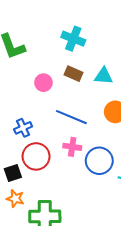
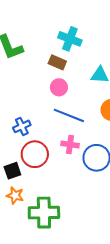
brown rectangle: (74, 74) -> (57, 62), moved
pink circle: (43, 83) -> (59, 87), moved

